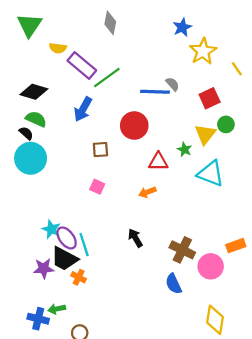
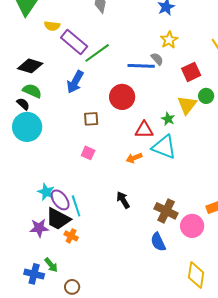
yellow star: (203, 51) -> (169, 40), moved, size x0.7
cyan triangle: (211, 174) -> (164, 147), moved
green arrow: (57, 309) -> (51, 265), turned -119

